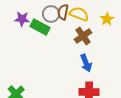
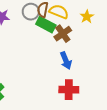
green rectangle: (40, 27) -> (46, 25), moved

